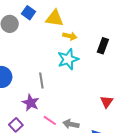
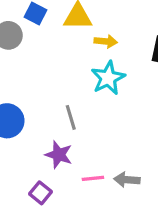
pink line: (50, 120) -> (93, 178), turned -32

